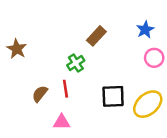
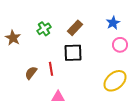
green cross: (76, 63) -> (44, 29), moved
black square: (113, 96) -> (73, 53), moved
pink triangle: (62, 122) -> (58, 97), moved

